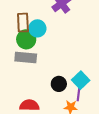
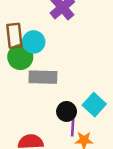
gray rectangle: (26, 57) -> (43, 77), moved
purple line: (79, 93) -> (73, 126), moved

